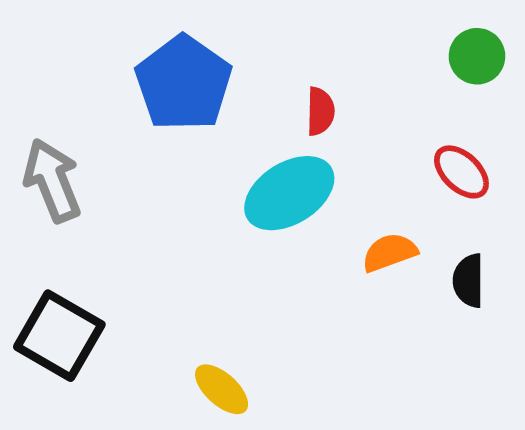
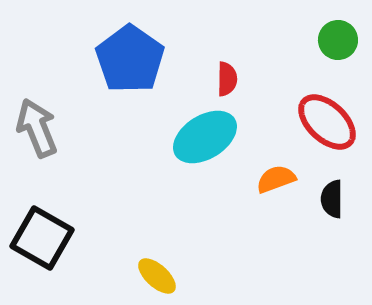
red ellipse: (461, 172) -> (327, 122), size x1.5

